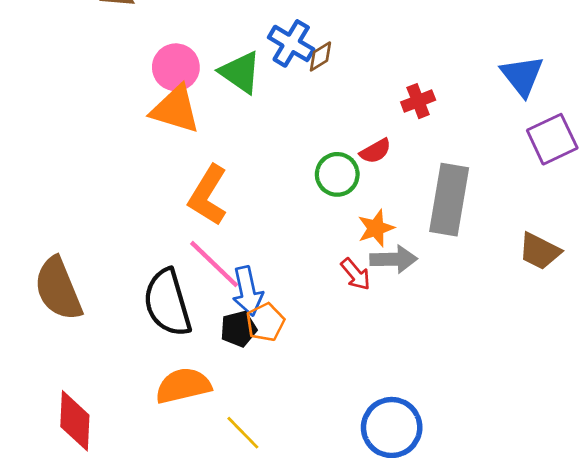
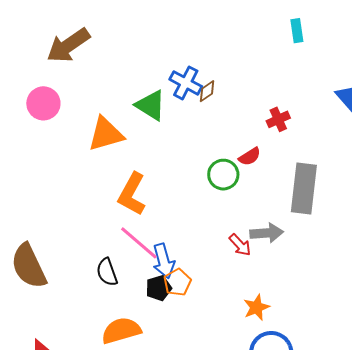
pink circle: (176, 67) -> (43, 103), moved
orange triangle: (175, 109) -> (106, 134), turned -30
orange star: (376, 228) -> (256, 307), moved
black semicircle: (167, 303) -> (107, 272), size x0.6

